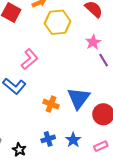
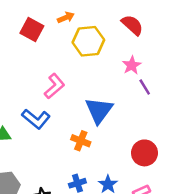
blue triangle: (79, 98) -> (99, 110), moved

